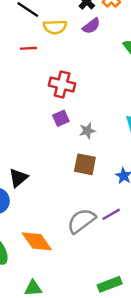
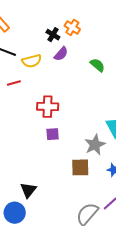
purple square: (61, 118) -> (53, 134), turned 32
gray star: (87, 131) -> (95, 145), moved, size x1.5

